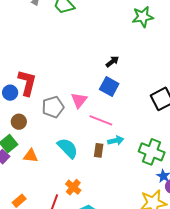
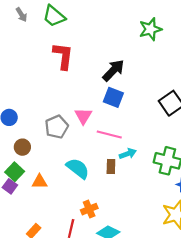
green star: (143, 17) -> (150, 29), moved
black arrow: (112, 62) -> (113, 70), size x1.6
red L-shape: (27, 83) -> (63, 56), moved
orange cross: (73, 187) -> (89, 209), turned 35

